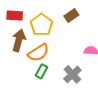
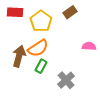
brown arrow: (19, 40) -> (19, 56), moved
gray cross: (72, 74) -> (66, 80), moved

